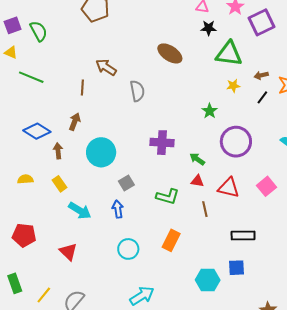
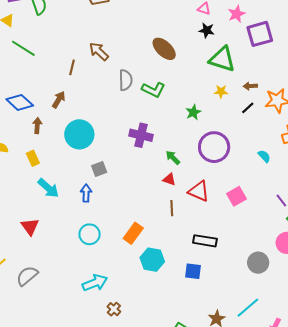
green L-shape: (168, 196) -> (153, 90), moved
cyan hexagon: (208, 280) -> (152, 260), moved

